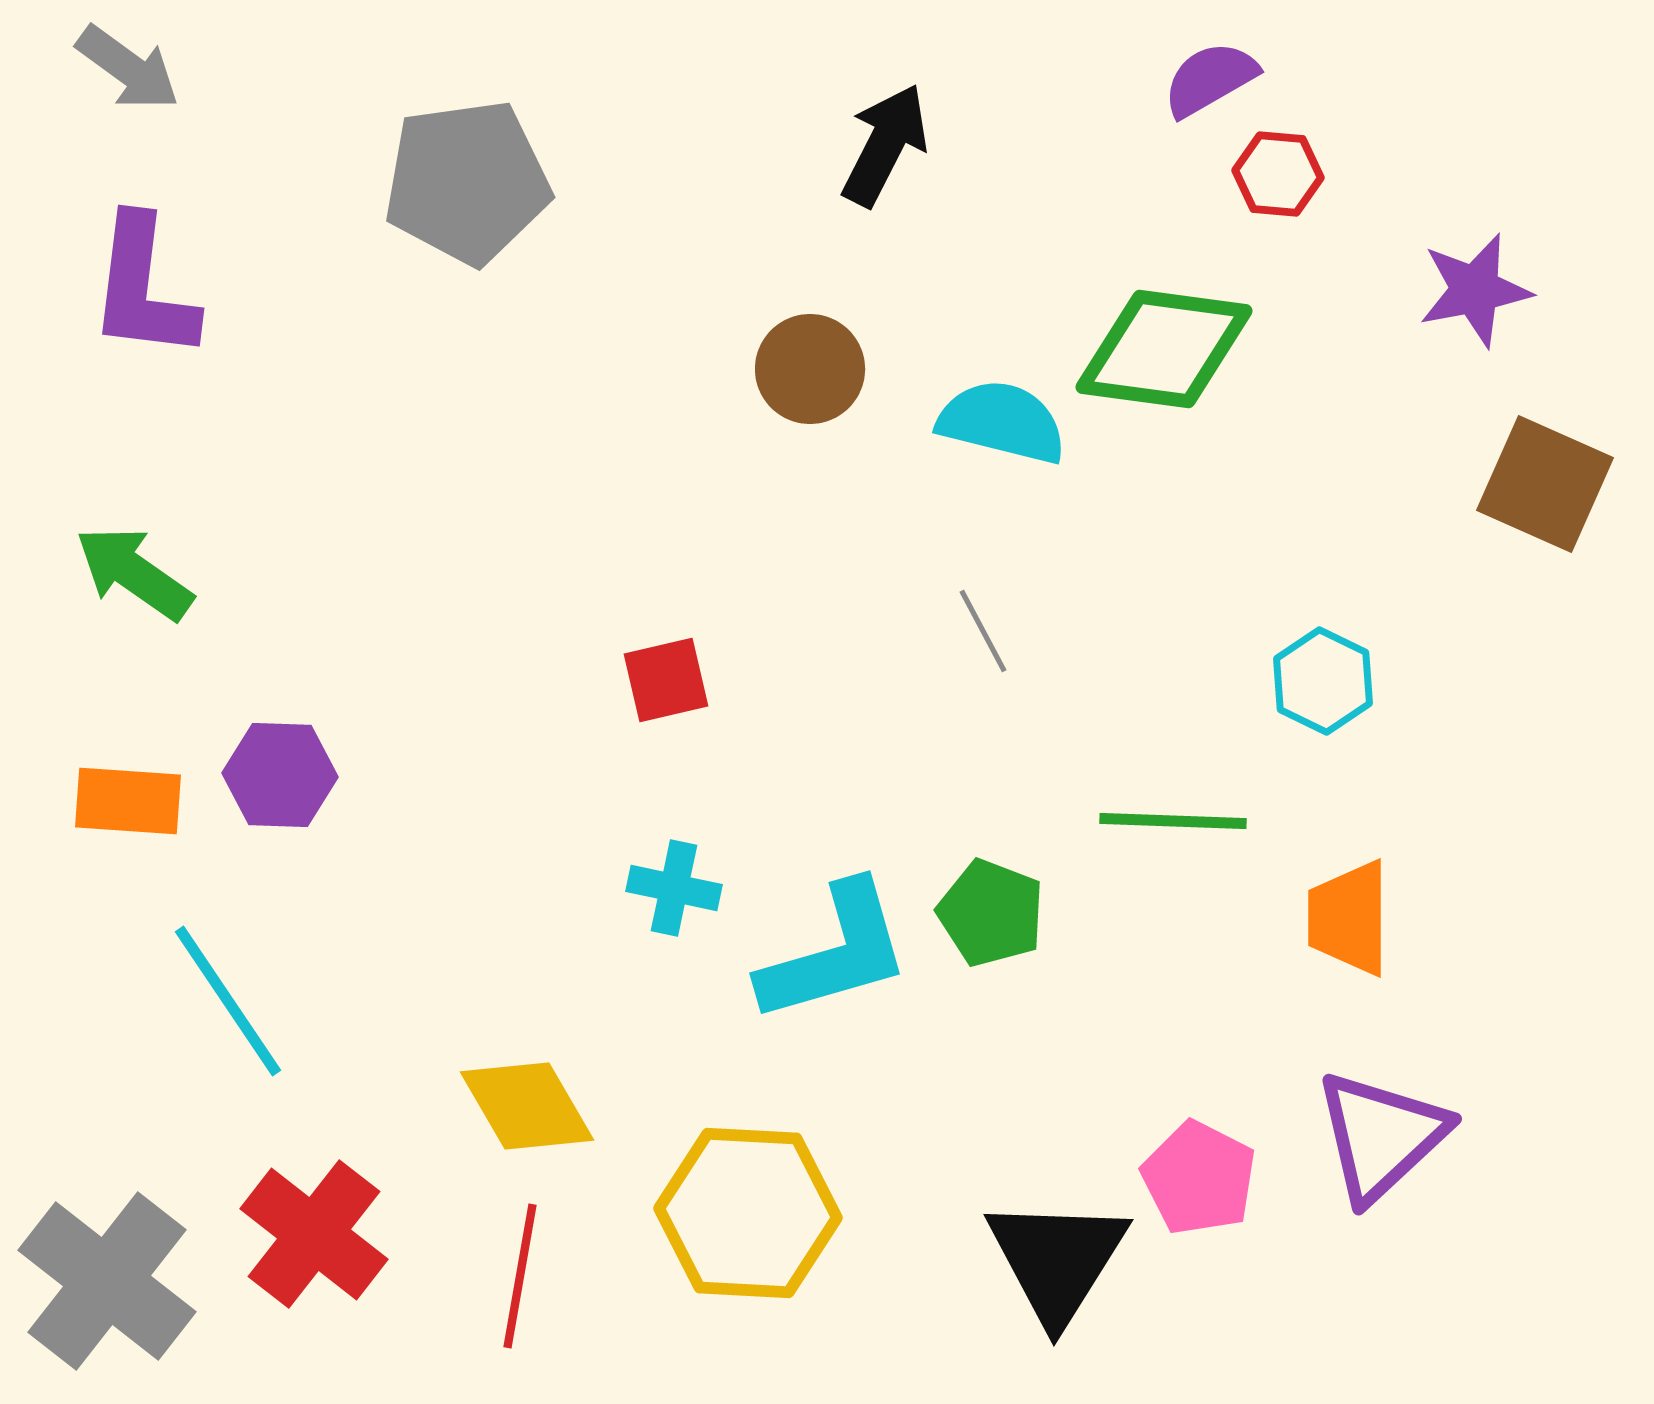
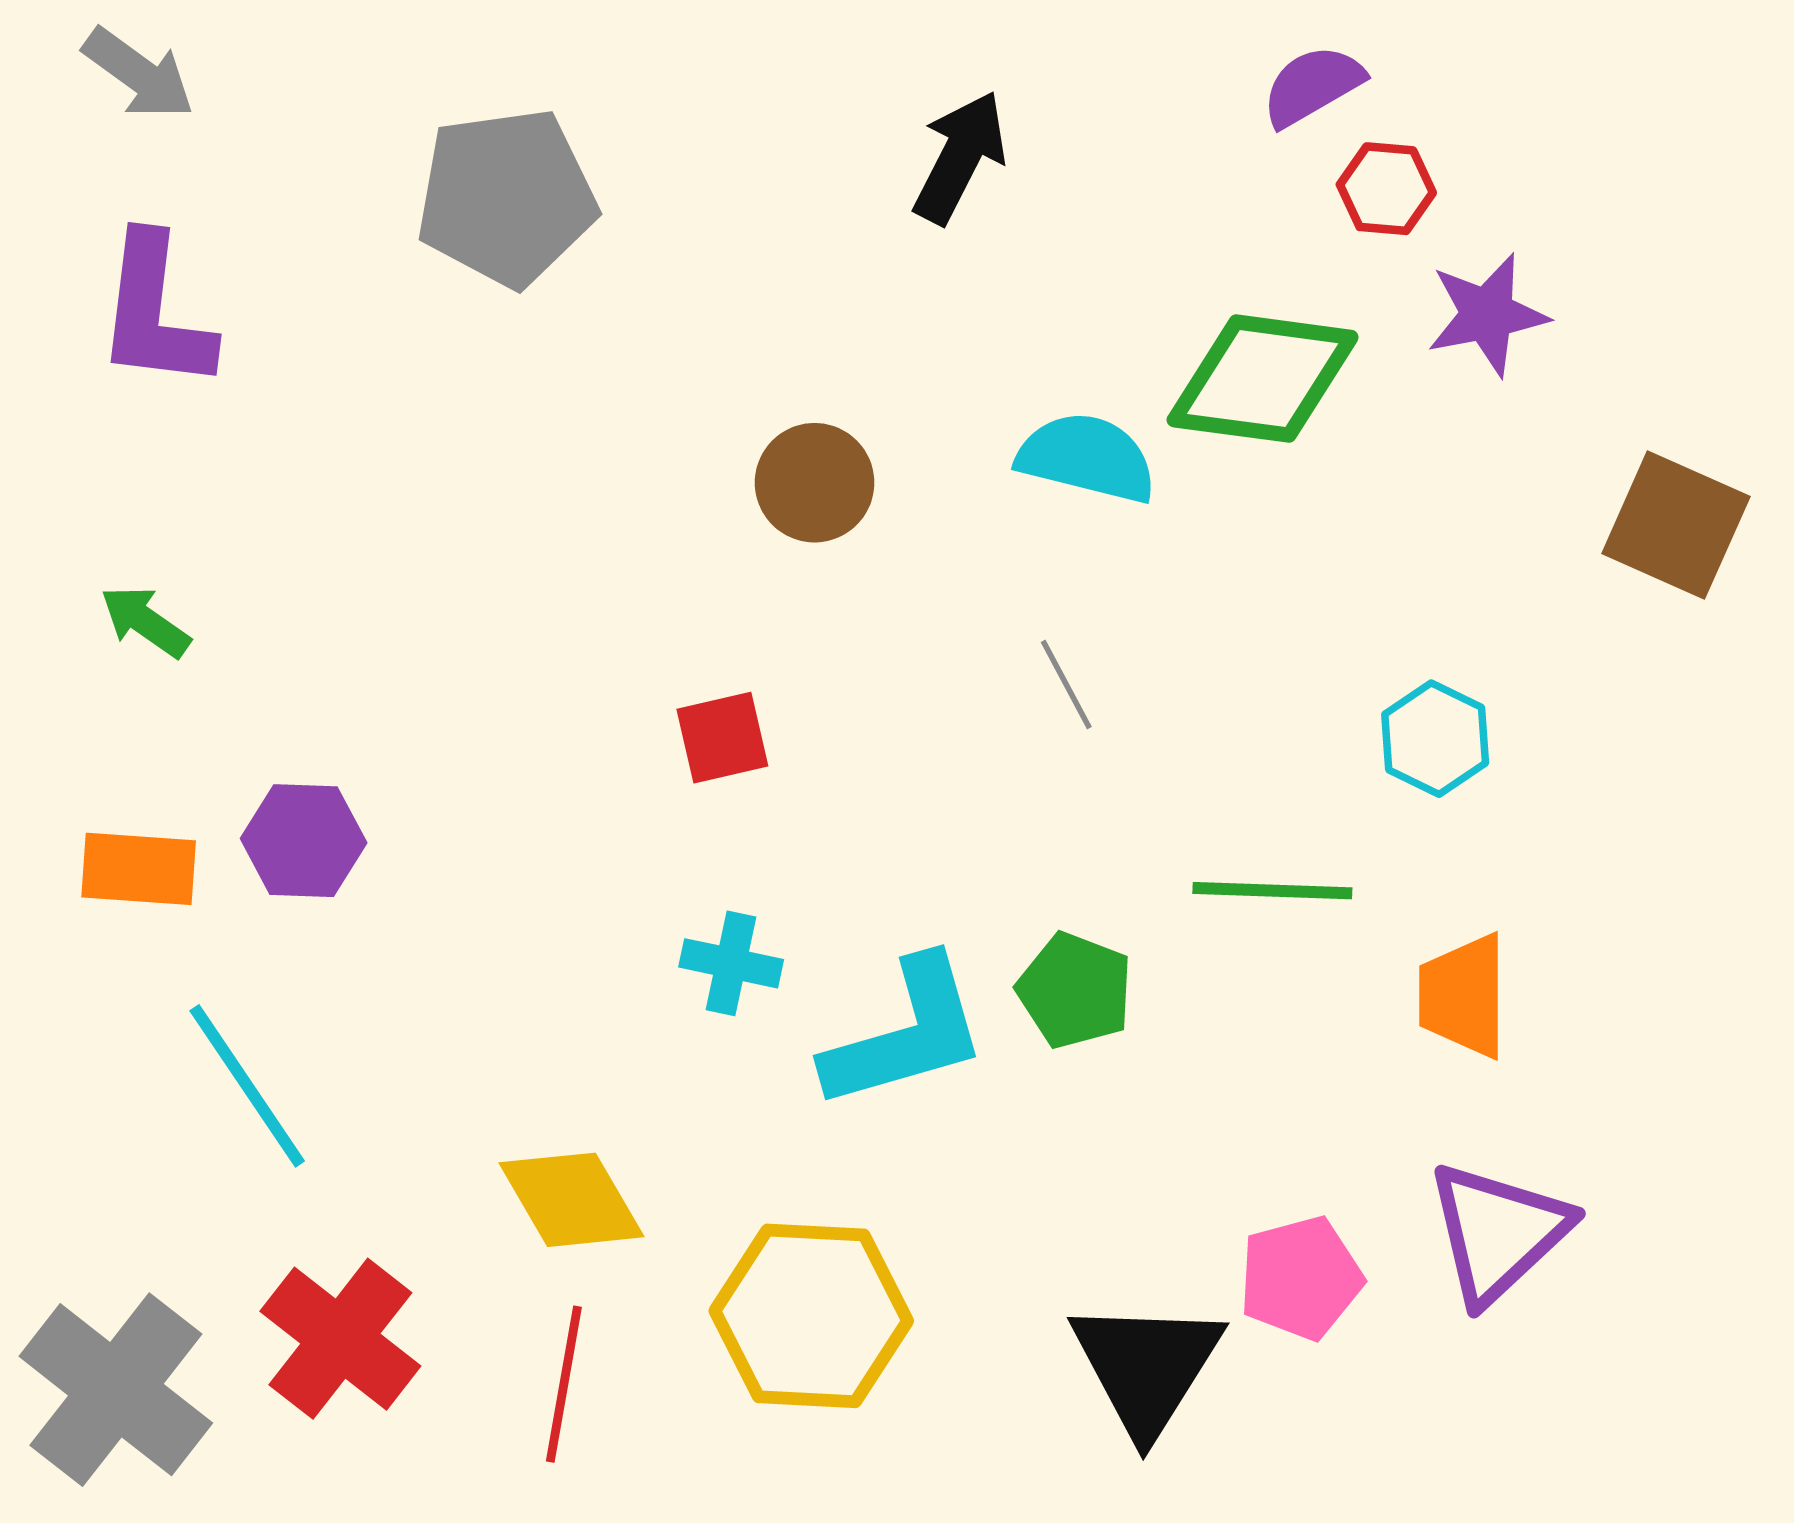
purple star: (1475, 290) -> (1487, 315), moved
brown circle: (810, 369) -> (815, 483), moved
green arrow: (134, 573) -> (145, 622), size x0.7
pink pentagon: (1199, 1178) -> (1301, 1278), turned 30

